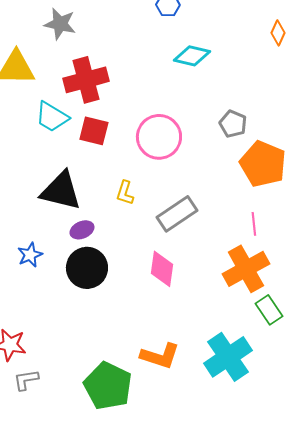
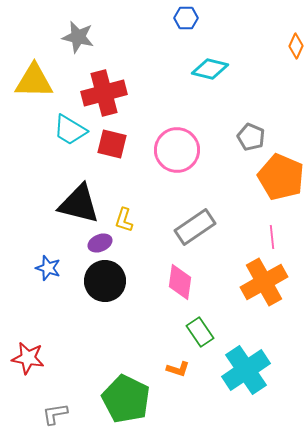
yellow L-shape: (125, 193) -> (124, 220), moved
blue star: (30, 255) -> (48, 268), turned -30
green rectangle: (269, 310) -> (200, 332), moved
orange L-shape: (160, 356) -> (178, 369), size x0.6
gray L-shape: (26, 380) -> (55, 414), moved

